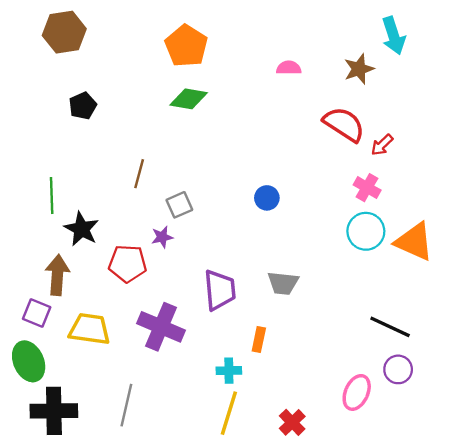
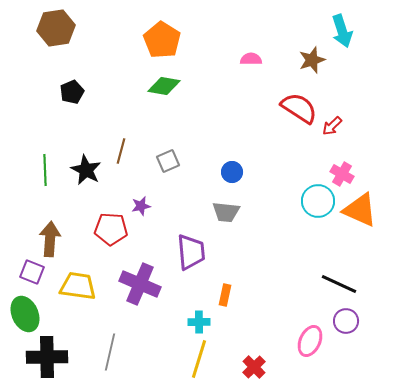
pink cross: (367, 188) -> (342, 174), moved
gray square: (179, 205) -> (168, 161), moved
black star: (82, 229) -> (86, 170), moved
gray trapezoid: (283, 283) -> (226, 212), moved

